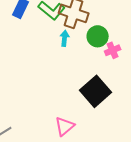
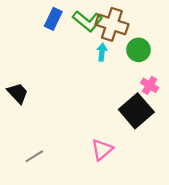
pink cross: (113, 50) -> (150, 85), moved, turned -35

